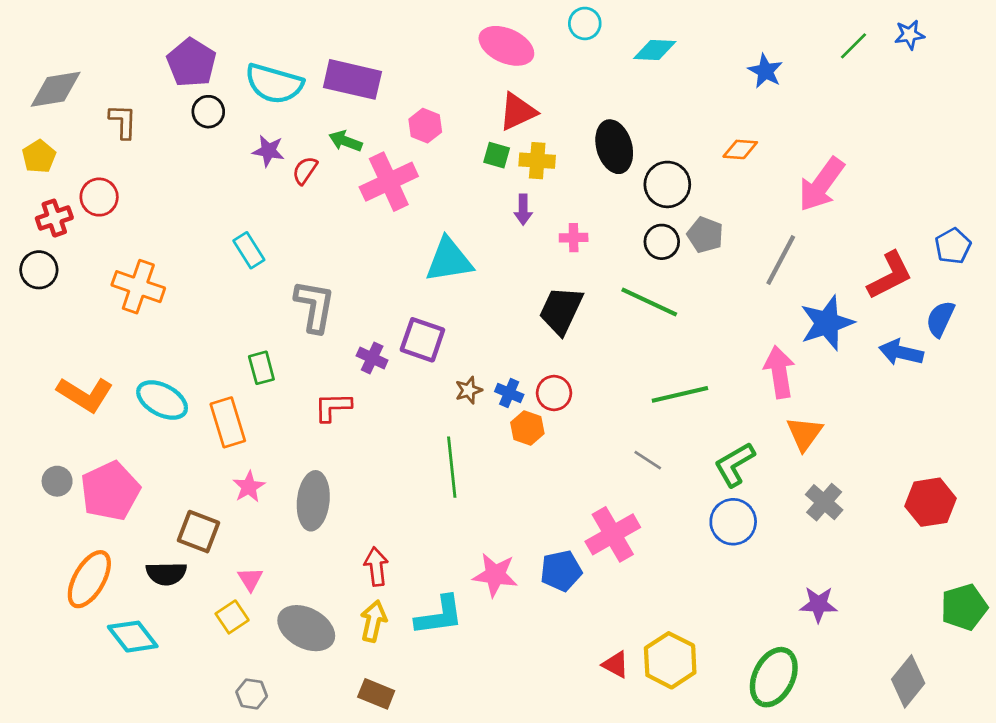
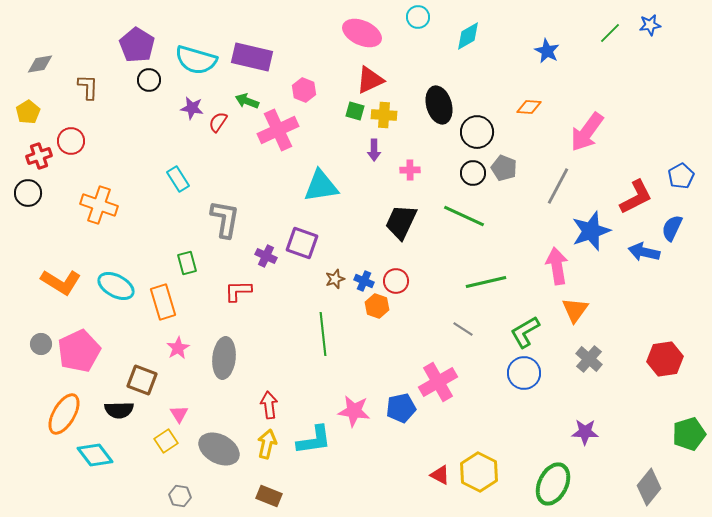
cyan diamond: (655, 50) -> (468, 36), turned -32
gray diamond: (56, 89) -> (40, 64), size x0.7

